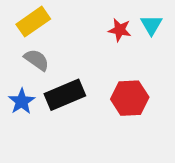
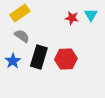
black rectangle: (65, 95) -> (39, 57), turned -50
red hexagon: (130, 98) -> (66, 59), moved

